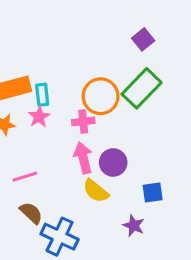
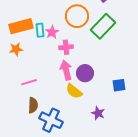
orange circle: (101, 96) -> (77, 16), moved
pink star: (39, 117) -> (52, 32), moved
blue square: (153, 192) -> (119, 85), moved
brown semicircle: (31, 213) -> (33, 105), turned 49

